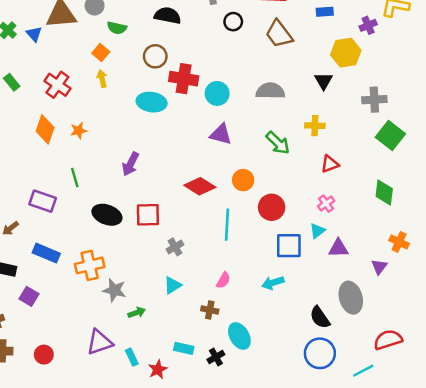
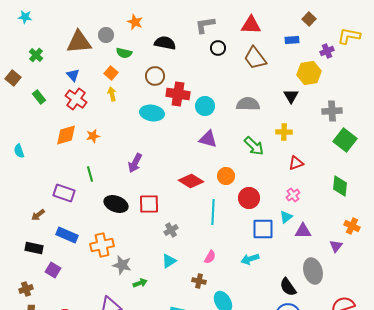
blue triangle: (34, 34) -> (73, 75), moved
orange diamond: (45, 129) -> (66, 135), turned 55

